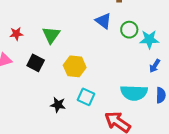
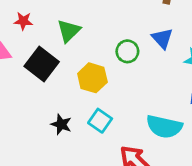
blue triangle: (103, 21) -> (162, 38), moved
green circle: (129, 30) -> (127, 51), moved
black square: (36, 63) -> (42, 64), size x1.4

